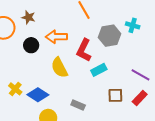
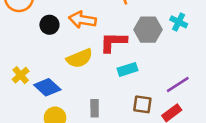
red L-shape: (84, 50) -> (113, 42), turned 55
yellow semicircle: (59, 68) -> (80, 58), turned -95
purple line: (140, 75) -> (178, 84), turned -72
gray rectangle: (78, 105) -> (95, 108), turned 56

